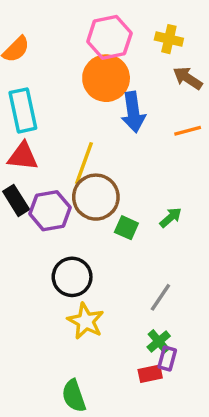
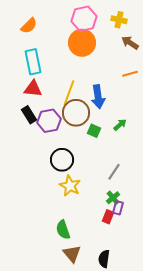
blue arrow: (133, 112) -> (98, 97), moved
red rectangle: (150, 374) -> (108, 217), turned -56

